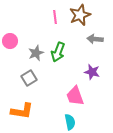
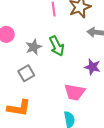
green arrow: (58, 52) -> (57, 46), turned -48
pink trapezoid: (75, 96) -> (75, 92), turned -60

